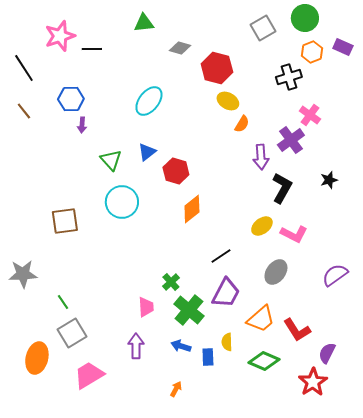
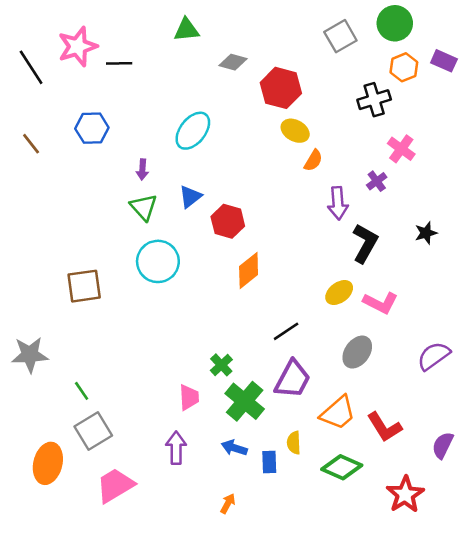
black line: (24, 68) -> (31, 67), moved
purple arrow: (82, 125) -> (142, 170), moved
purple cross: (291, 140) -> (377, 181), size x0.6
purple semicircle: (327, 353) -> (443, 445), moved

